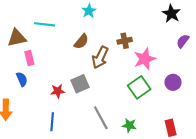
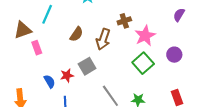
cyan line: (44, 24) -> (47, 14), turned -66
brown semicircle: (81, 41) -> (76, 34), moved
blue semicircle: (22, 79) -> (49, 81), moved

